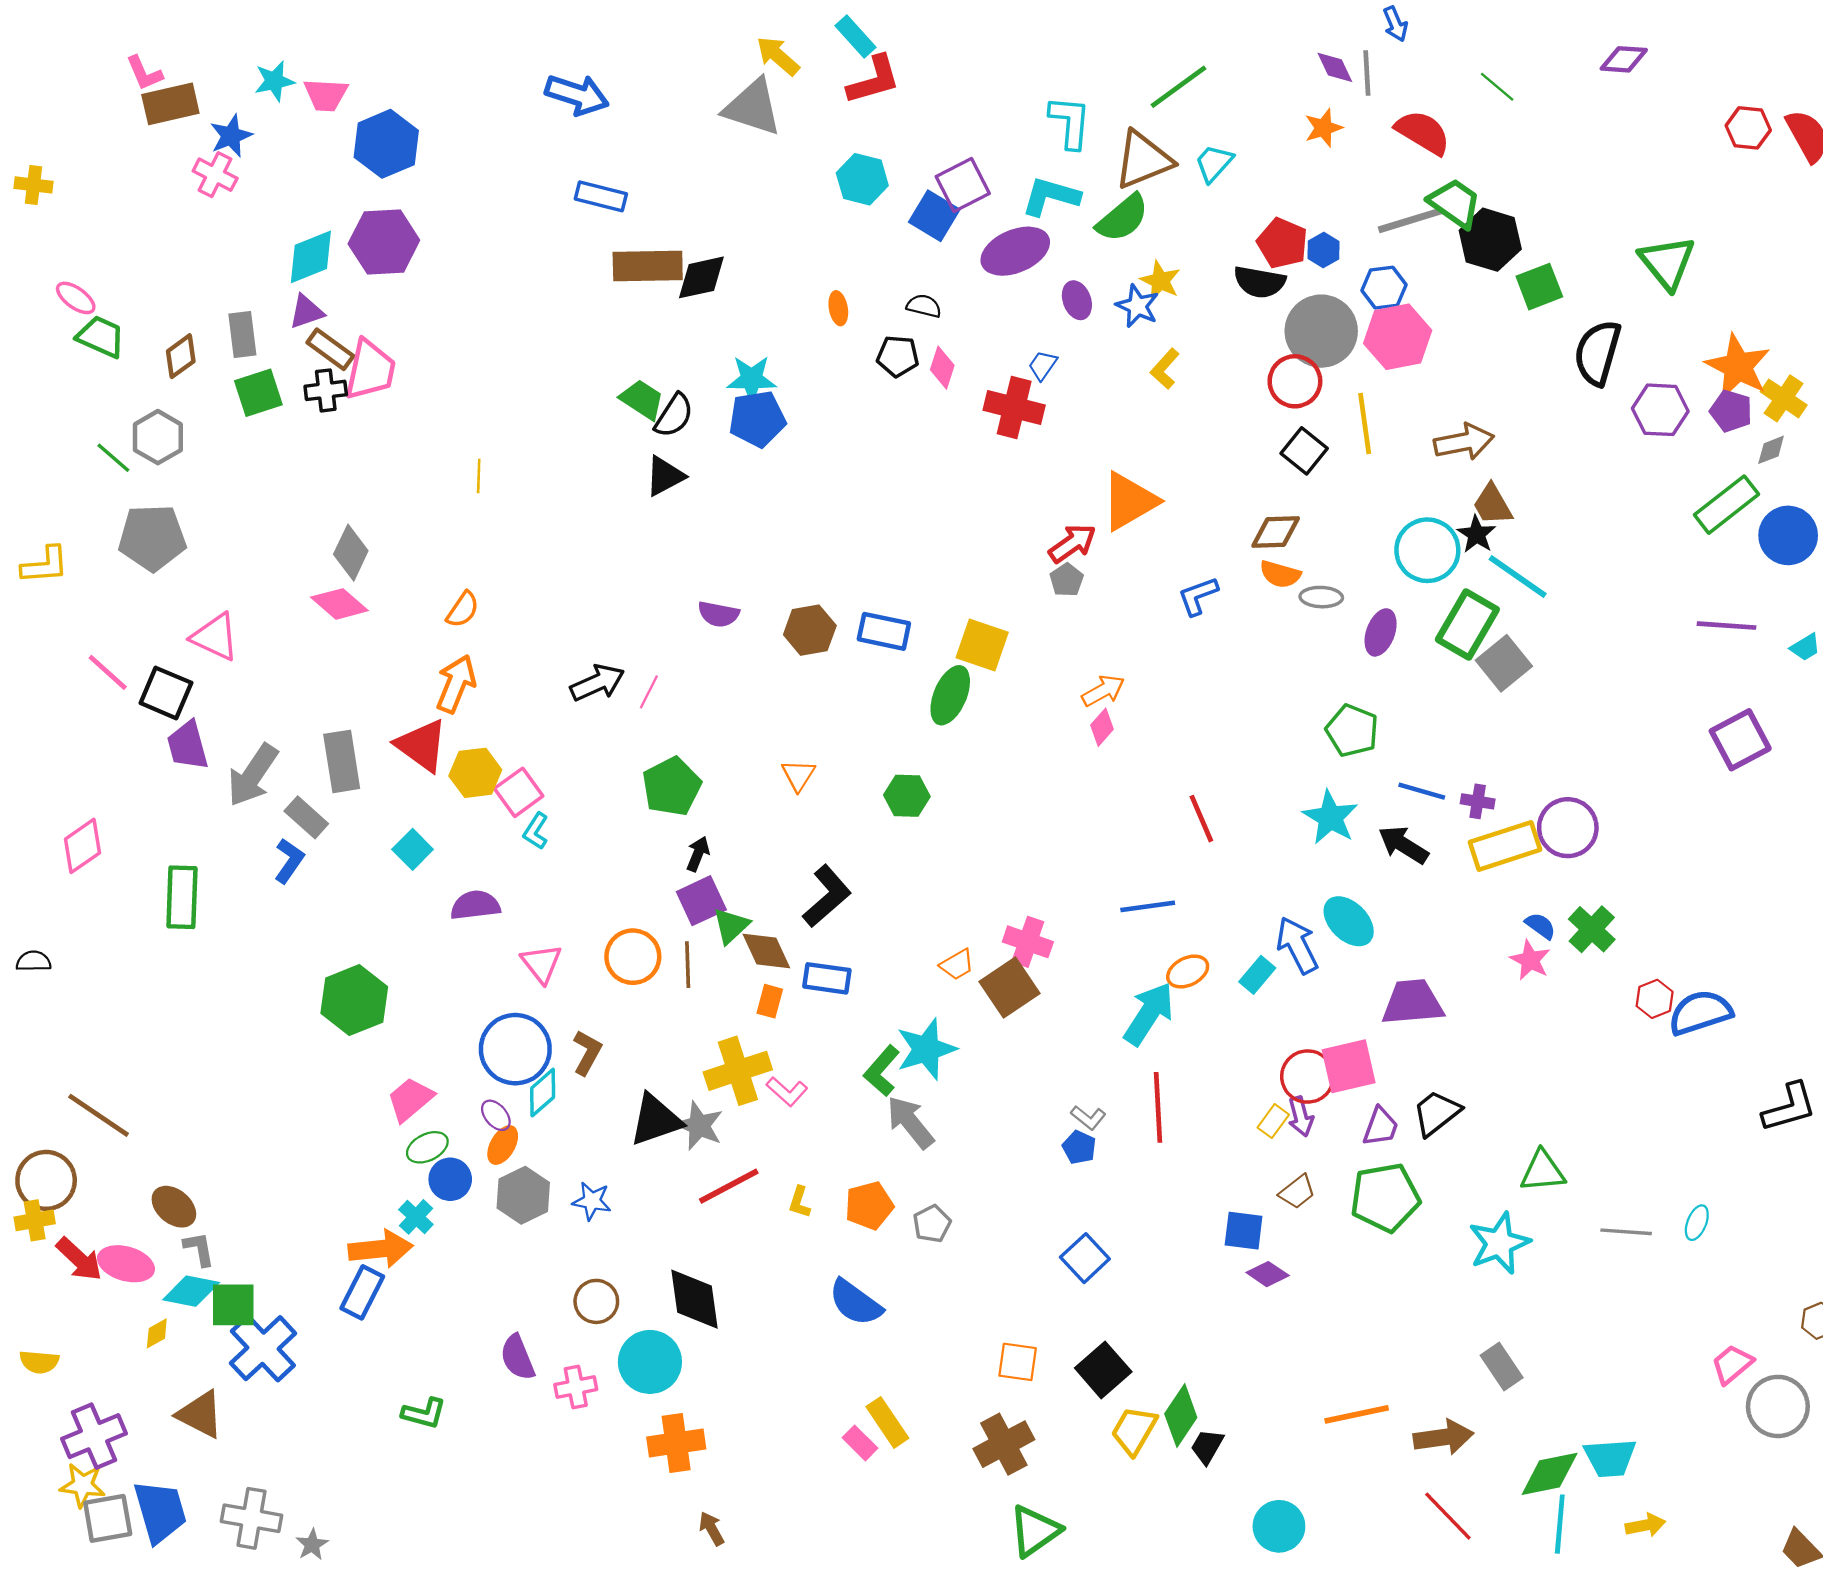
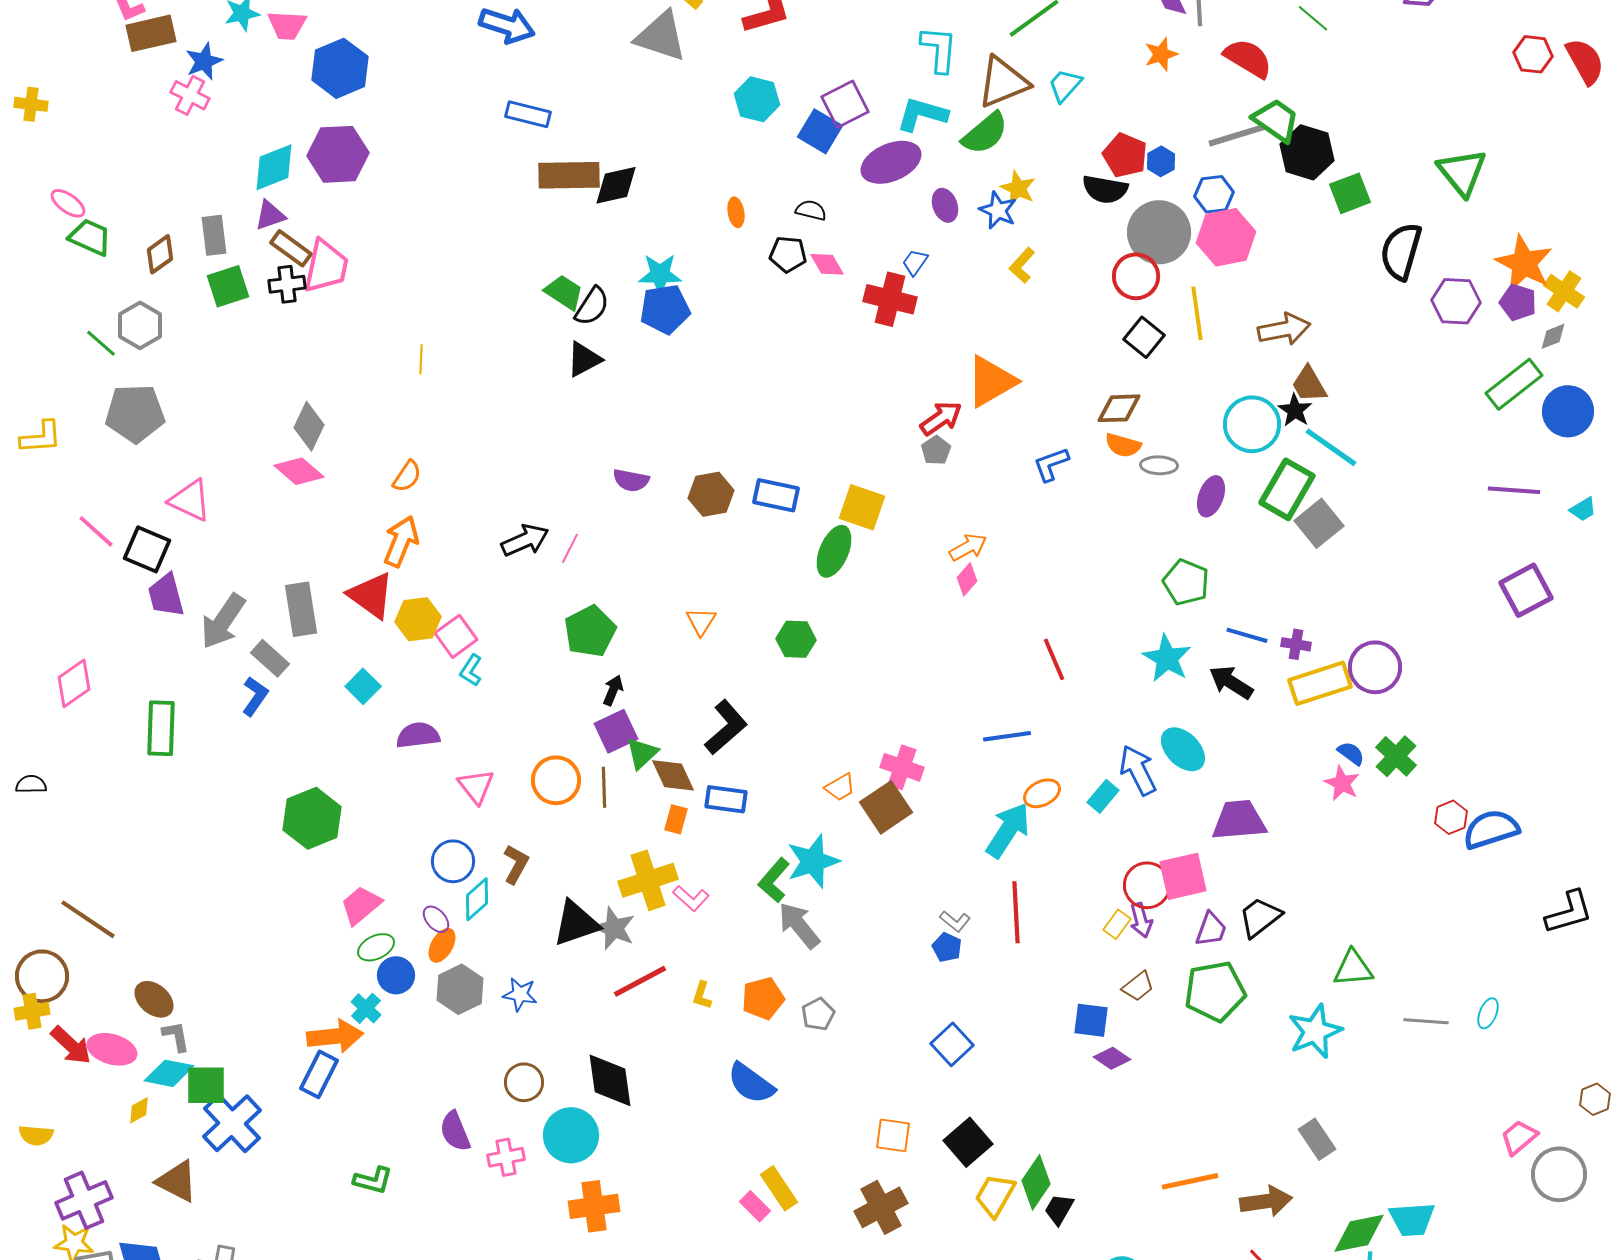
pink diamond: (942, 368) -> (827, 264), turned -48
blue circle: (515, 1049) -> (453, 861), size x0.7

